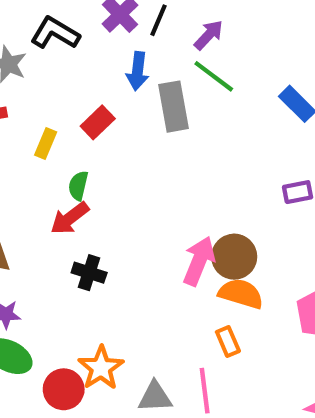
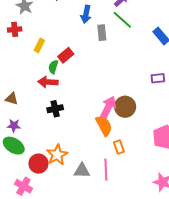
gray rectangle: (173, 107) -> (102, 33), size x0.7
red rectangle: (98, 122) -> (66, 55), moved
red arrow: (70, 218) -> (48, 82), turned 36
black cross: (89, 273) -> (55, 109), turned -35
orange semicircle: (241, 294) -> (104, 126), moved, turned 40

